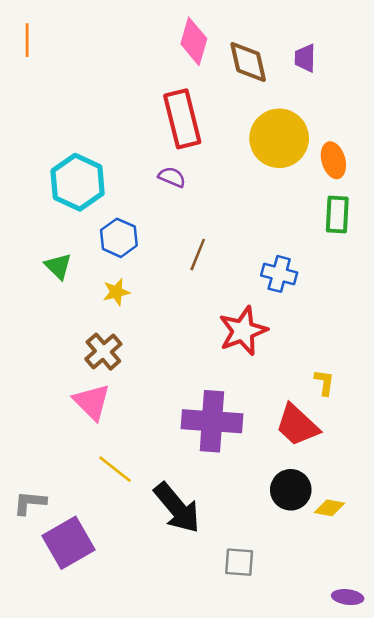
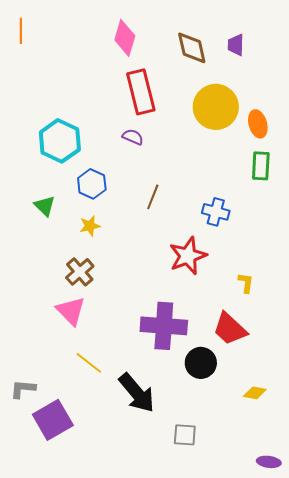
pink diamond: (194, 41) -> (125, 38), moved
yellow L-shape: (324, 383) -> (246, 283), moved
black circle: (291, 490) -> (201, 363), moved

